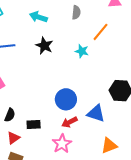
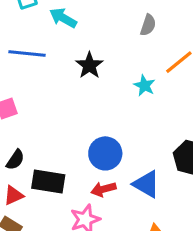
cyan arrow: (38, 17) -> (63, 18), moved
black rectangle: (34, 125) -> (48, 181), size x1.5

